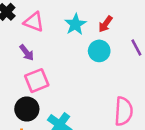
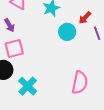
red arrow: (105, 24) -> (85, 18), moved

